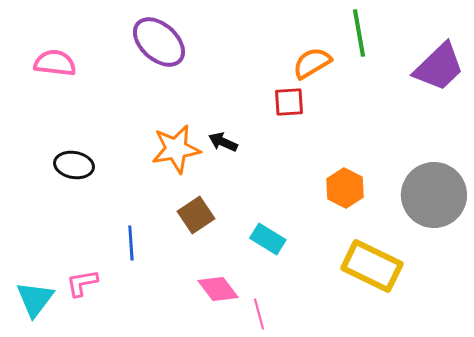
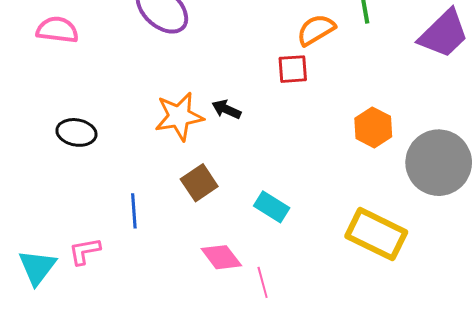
orange hexagon: (345, 188) -> (373, 127), moved

